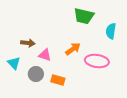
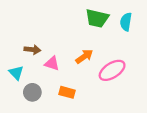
cyan semicircle: (111, 31) -> (126, 22), moved
pink ellipse: (97, 61) -> (112, 70), turned -40
gray circle: (36, 74) -> (32, 92), moved

